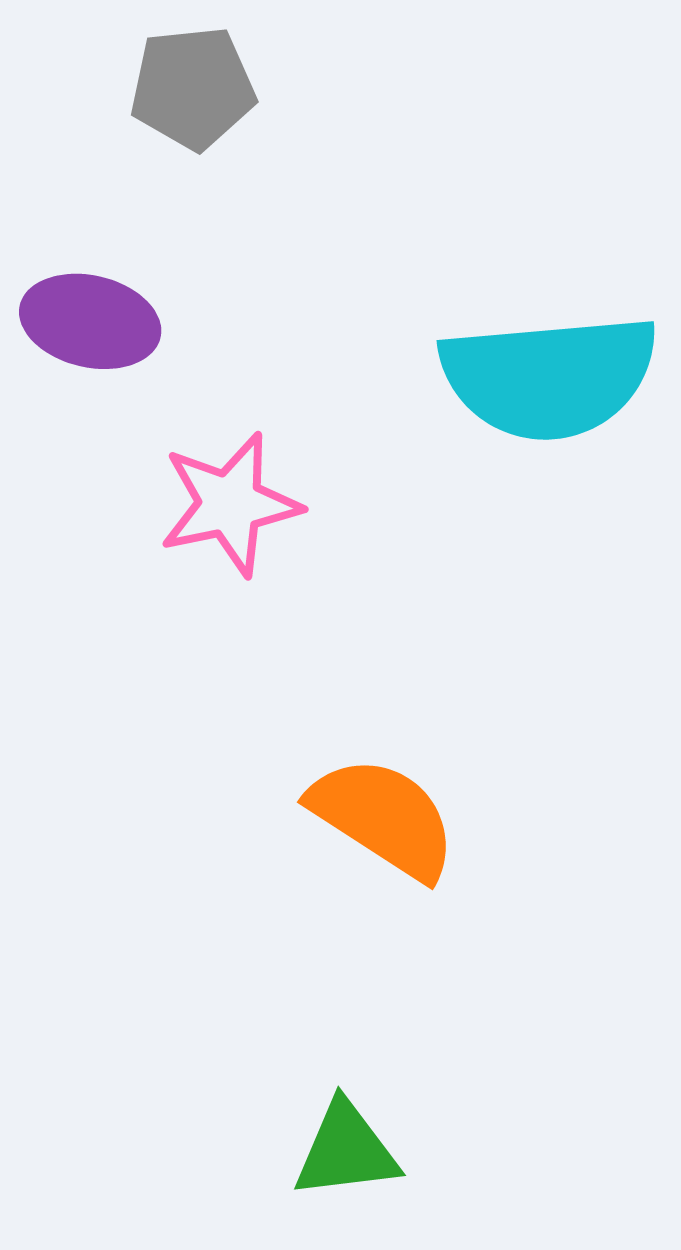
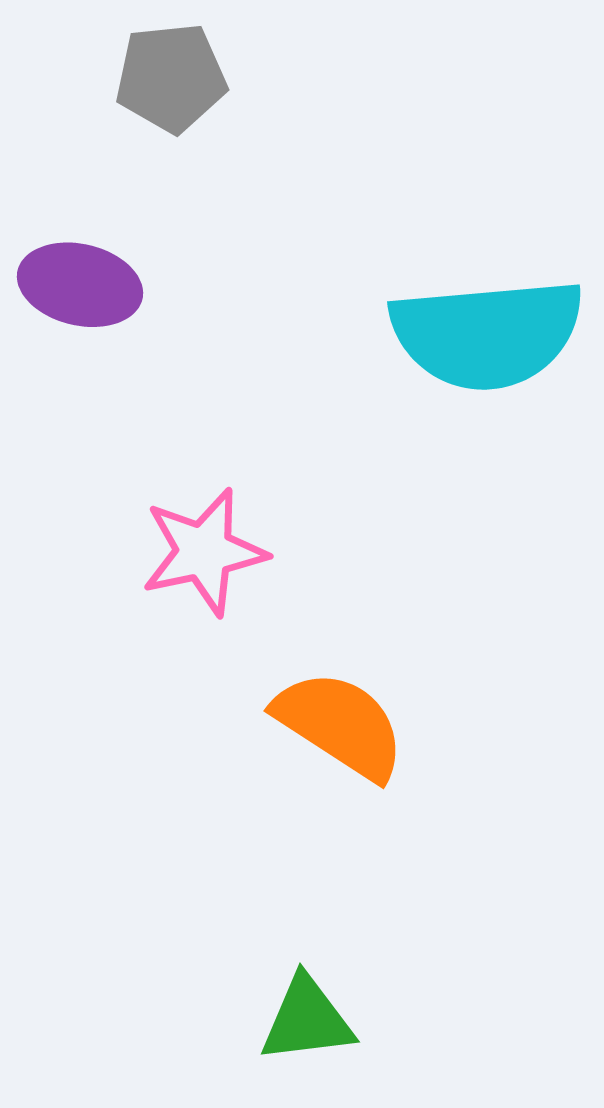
pink star: (230, 504) -> (204, 552), moved

